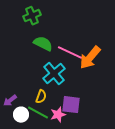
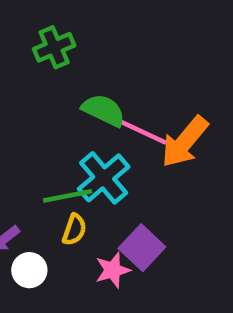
green semicircle: (43, 44) -> (104, 110), moved
purple square: (71, 105) -> (142, 248), turned 36
green line: (38, 113) -> (68, 196), moved, turned -40

